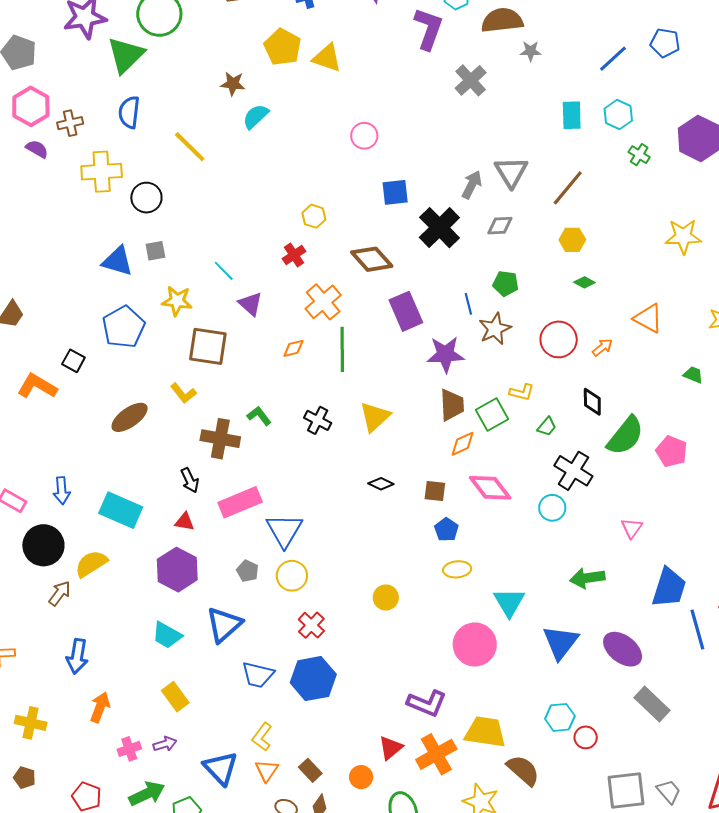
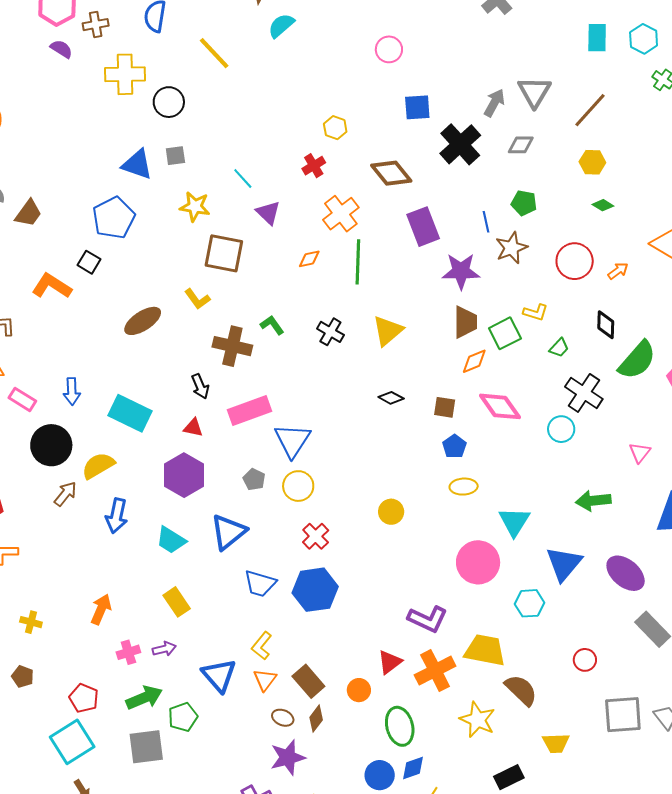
blue pentagon: (124, 327) -> (114, 218), moved
blue arrow: (77, 656) -> (116, 516), moved
cyan hexagon: (560, 717) -> (529, 603), moved
yellow cross: (31, 723) -> (31, 622), size x0.7
brown rectangle: (310, 770) -> (308, 681), size x1.4

